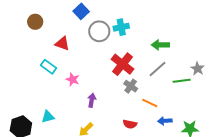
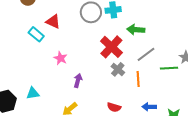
green arrow: (160, 45) -> (136, 30), moved
cyan rectangle: (49, 67) -> (36, 34), moved
orange line: (150, 103) -> (138, 79), moved, turned 56

